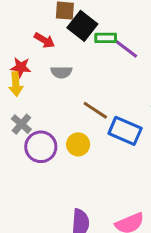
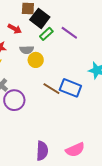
green rectangle: (106, 38) -> (46, 34), moved, turned -40
brown line: (95, 110) -> (51, 89), moved
yellow circle: (78, 144) -> (36, 60), moved

